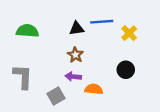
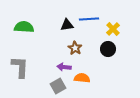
brown star: (75, 55) -> (75, 48), moved
black circle: (126, 70) -> (108, 49), moved
gray square: (56, 96) -> (58, 86), moved

